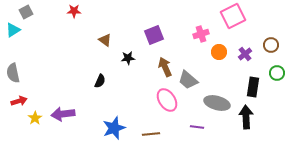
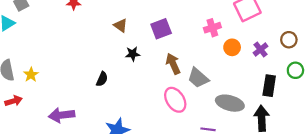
brown triangle: (105, 40) -> (121, 25), moved
yellow star: (35, 118) -> (31, 75), moved

